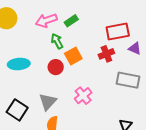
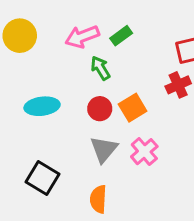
orange square: (73, 56) -> (133, 108), moved
gray triangle: (48, 102) -> (104, 149), moved

